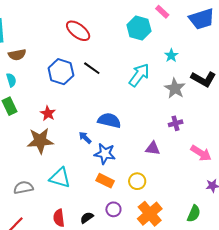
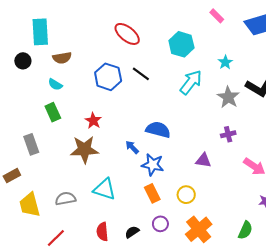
cyan hexagon: (139, 28) -> (181, 44), moved
cyan semicircle: (11, 80) -> (55, 84), turned 136
orange rectangle: (105, 181) -> (152, 193), turned 36

